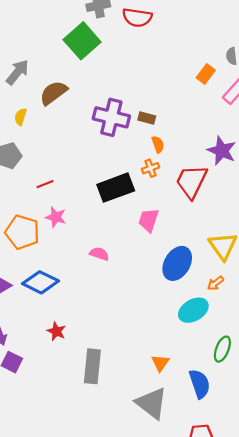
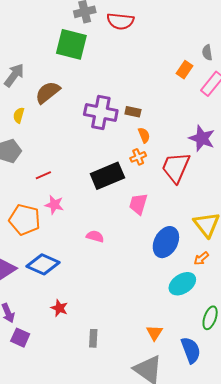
green square: (82, 41) -> (71, 44), turned -32
gray rectangle: (92, 366) -> (93, 338), size x0.6

